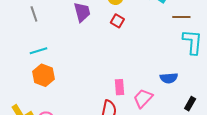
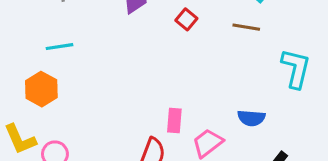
brown line: (181, 17) -> (246, 27), moved
orange hexagon: (43, 75) -> (41, 89), moved

